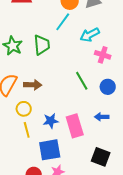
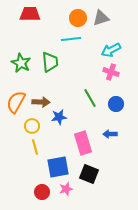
cyan line: (63, 22) -> (71, 39), turned 48
cyan arrow: (90, 35) -> (111, 50), moved
blue star: (51, 121) -> (59, 117), moved
black square: (101, 157) -> (89, 174), moved

